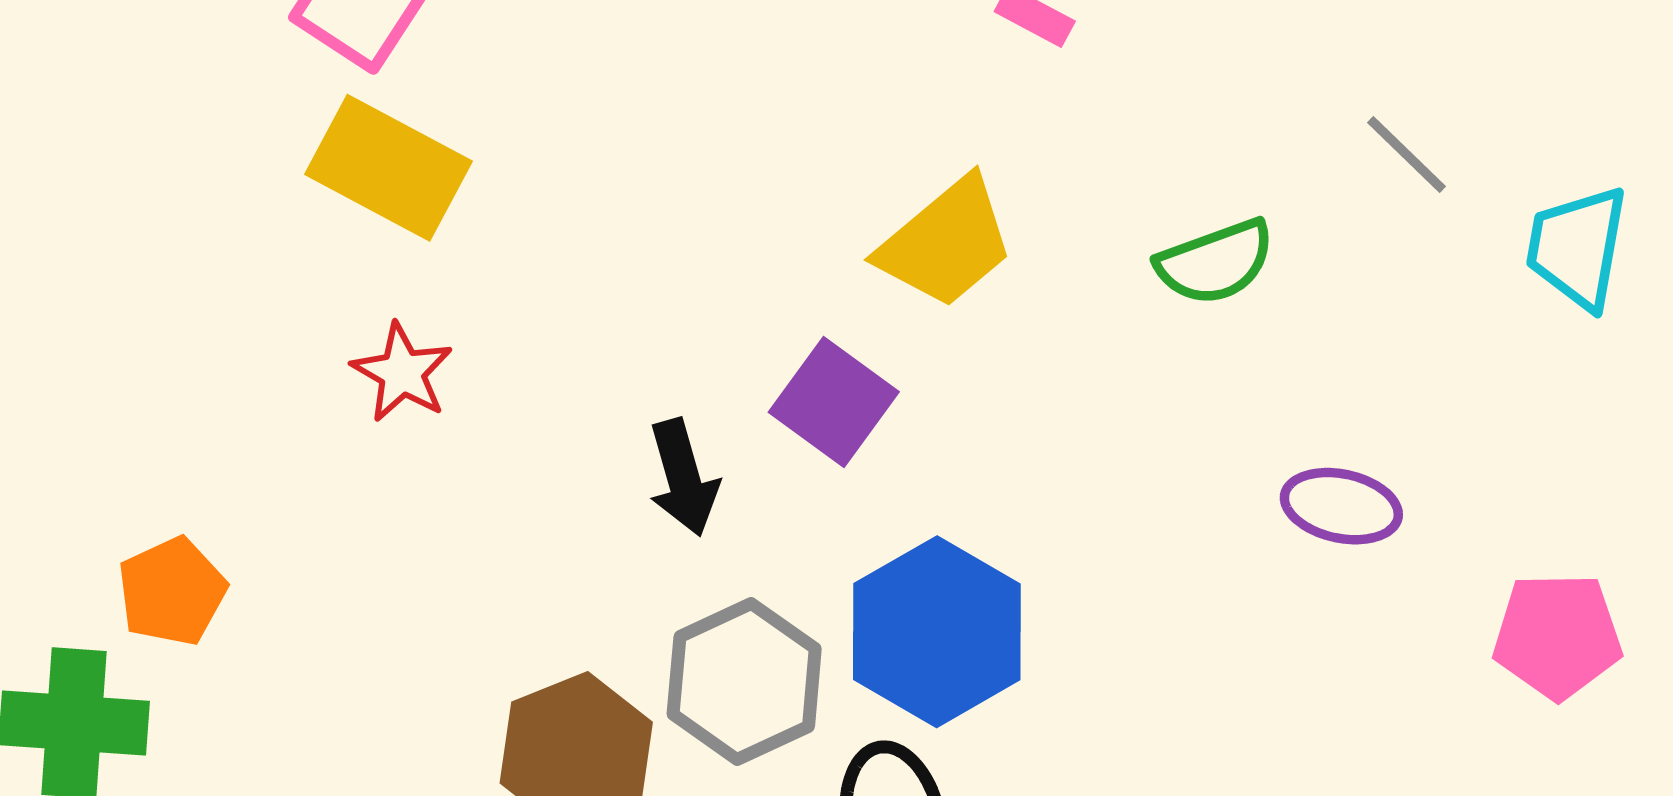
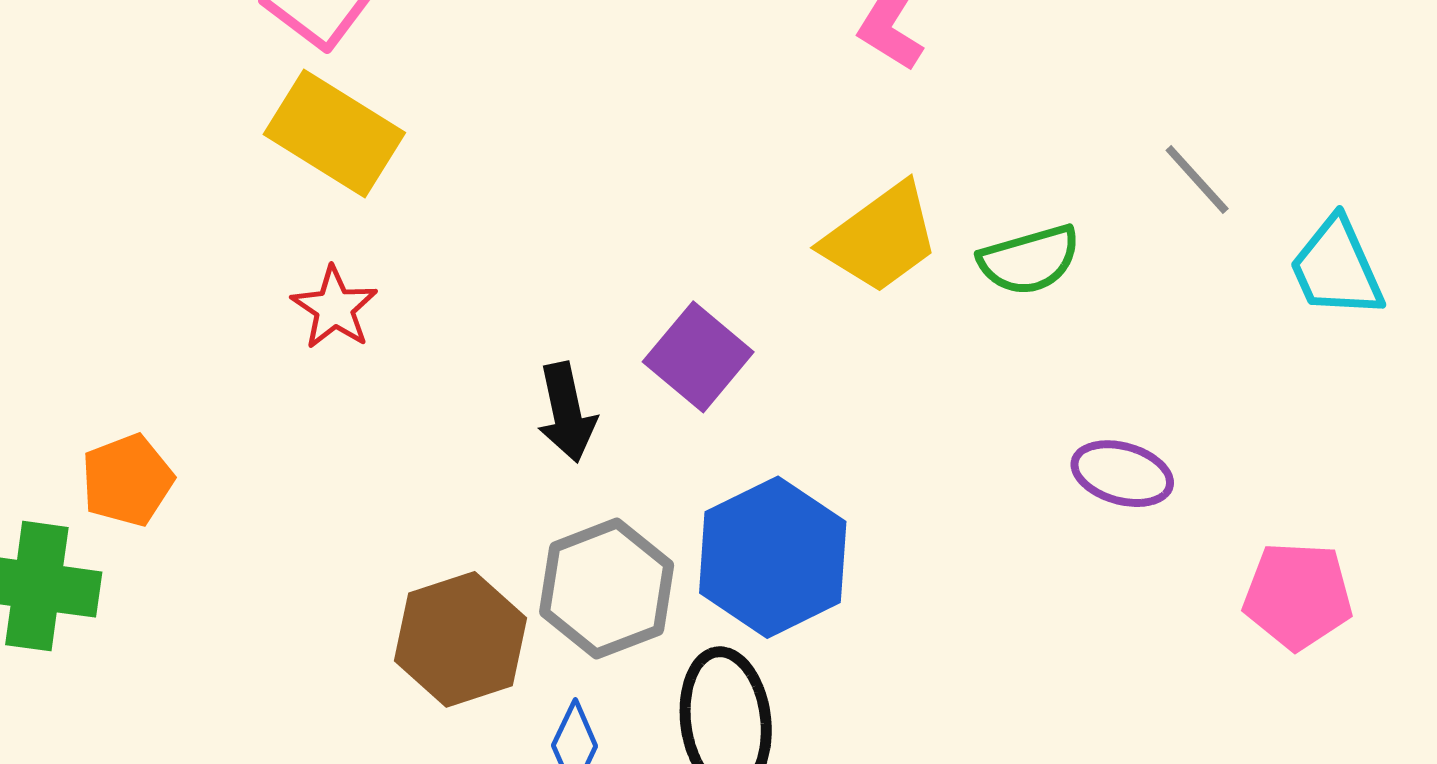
yellow trapezoid: (946, 243) -> (881, 238), moved
cyan trapezoid: (1577, 247) -> (1336, 268), turned -38

